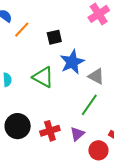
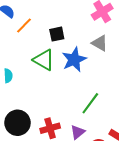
gray triangle: (96, 76) -> (100, 43), moved
green triangle: (43, 77) -> (44, 60), moved

